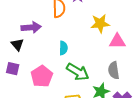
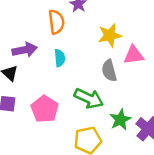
cyan semicircle: (63, 48) -> (60, 58), moved
gray semicircle: (114, 70) -> (109, 71), moved

